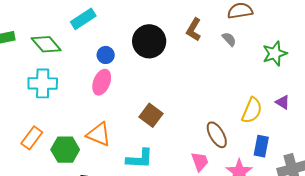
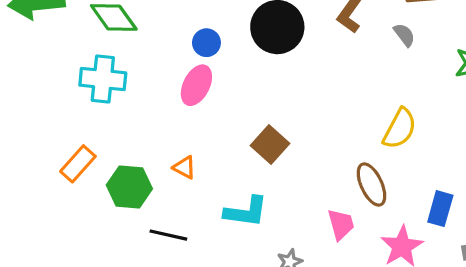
yellow semicircle: (252, 110) -> (400, 129), moved
orange triangle: (99, 134) -> (184, 167), size x0.6

